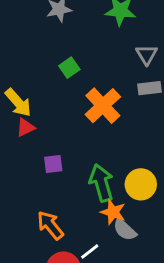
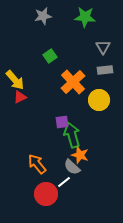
purple square: (53, 164) -> (62, 122), moved
yellow circle: (141, 184) -> (99, 100), moved
gray semicircle: (125, 230) -> (72, 167), moved

